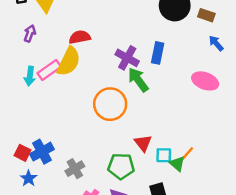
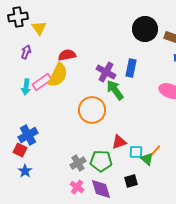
red triangle: (143, 143) -> (119, 142), turned 49
blue cross: (42, 152) -> (28, 135), moved
gray cross: (75, 169) -> (78, 163), moved

